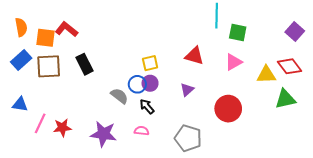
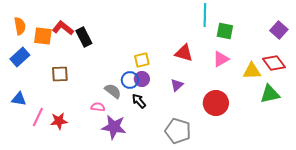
black rectangle: (85, 64) -> (84, 37), moved
brown square: (49, 66) -> (60, 74), moved, size x0.7
pink semicircle: (142, 131) -> (98, 107), moved
purple star: (104, 134) -> (114, 127), moved

